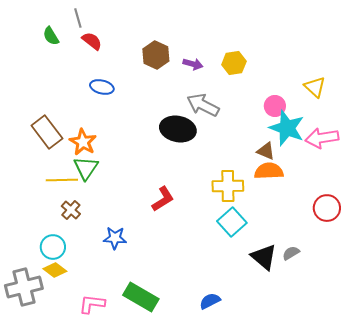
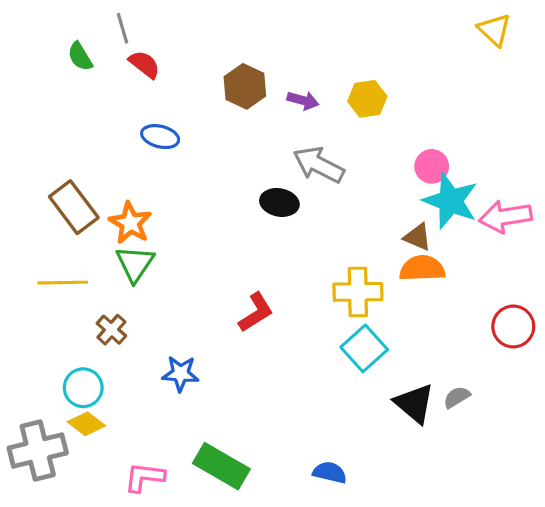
yellow triangle: (315, 87) -> (494, 30), moved
black ellipse: (178, 129) -> (279, 202), size x0.7
yellow line: (62, 180) -> (63, 283), moved
blue semicircle: (210, 301) -> (330, 472), turned 40

